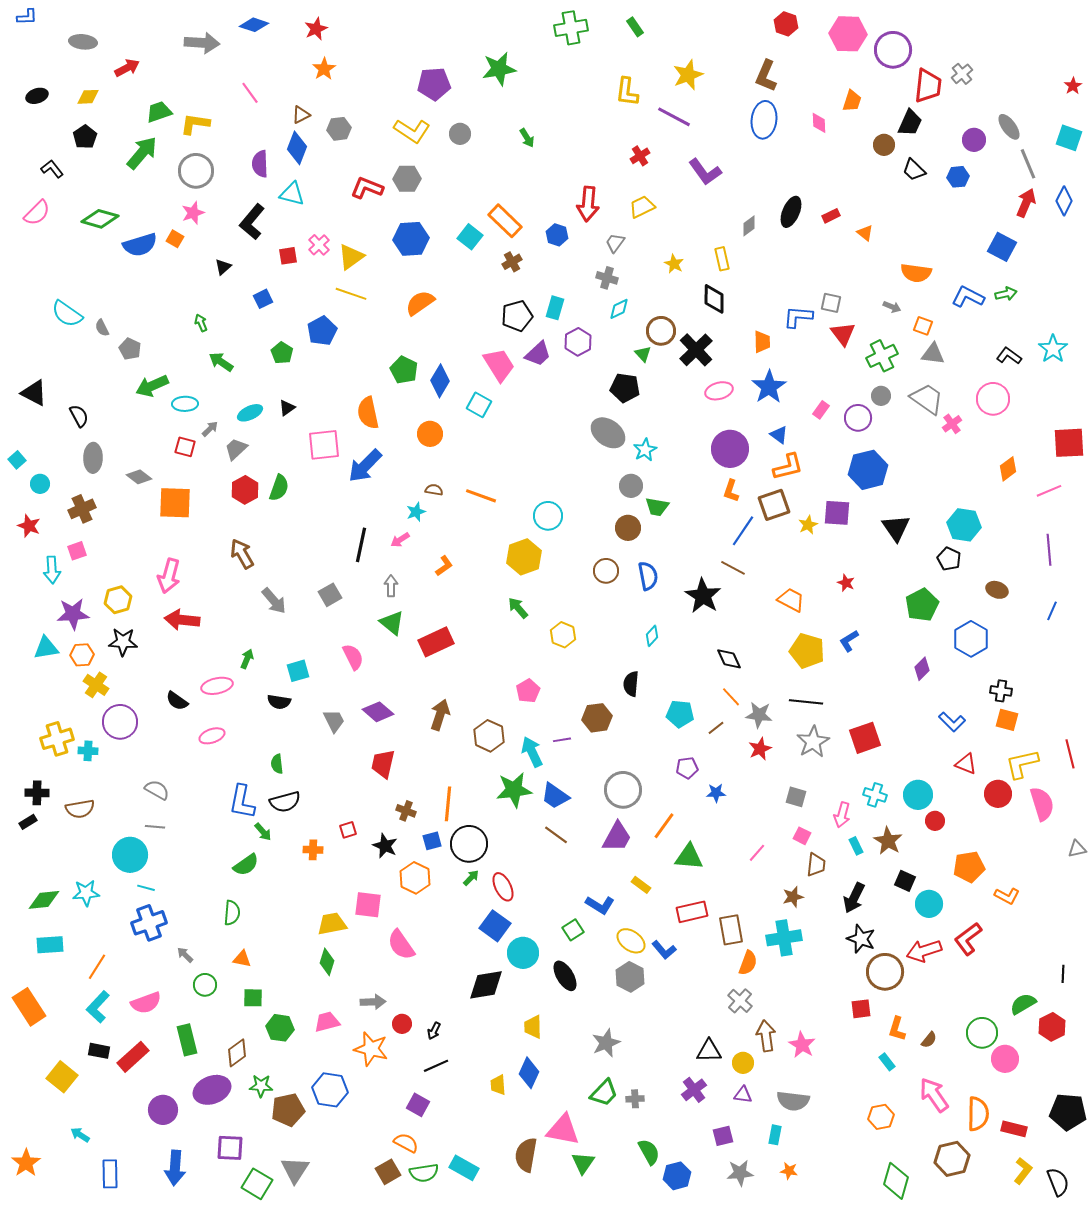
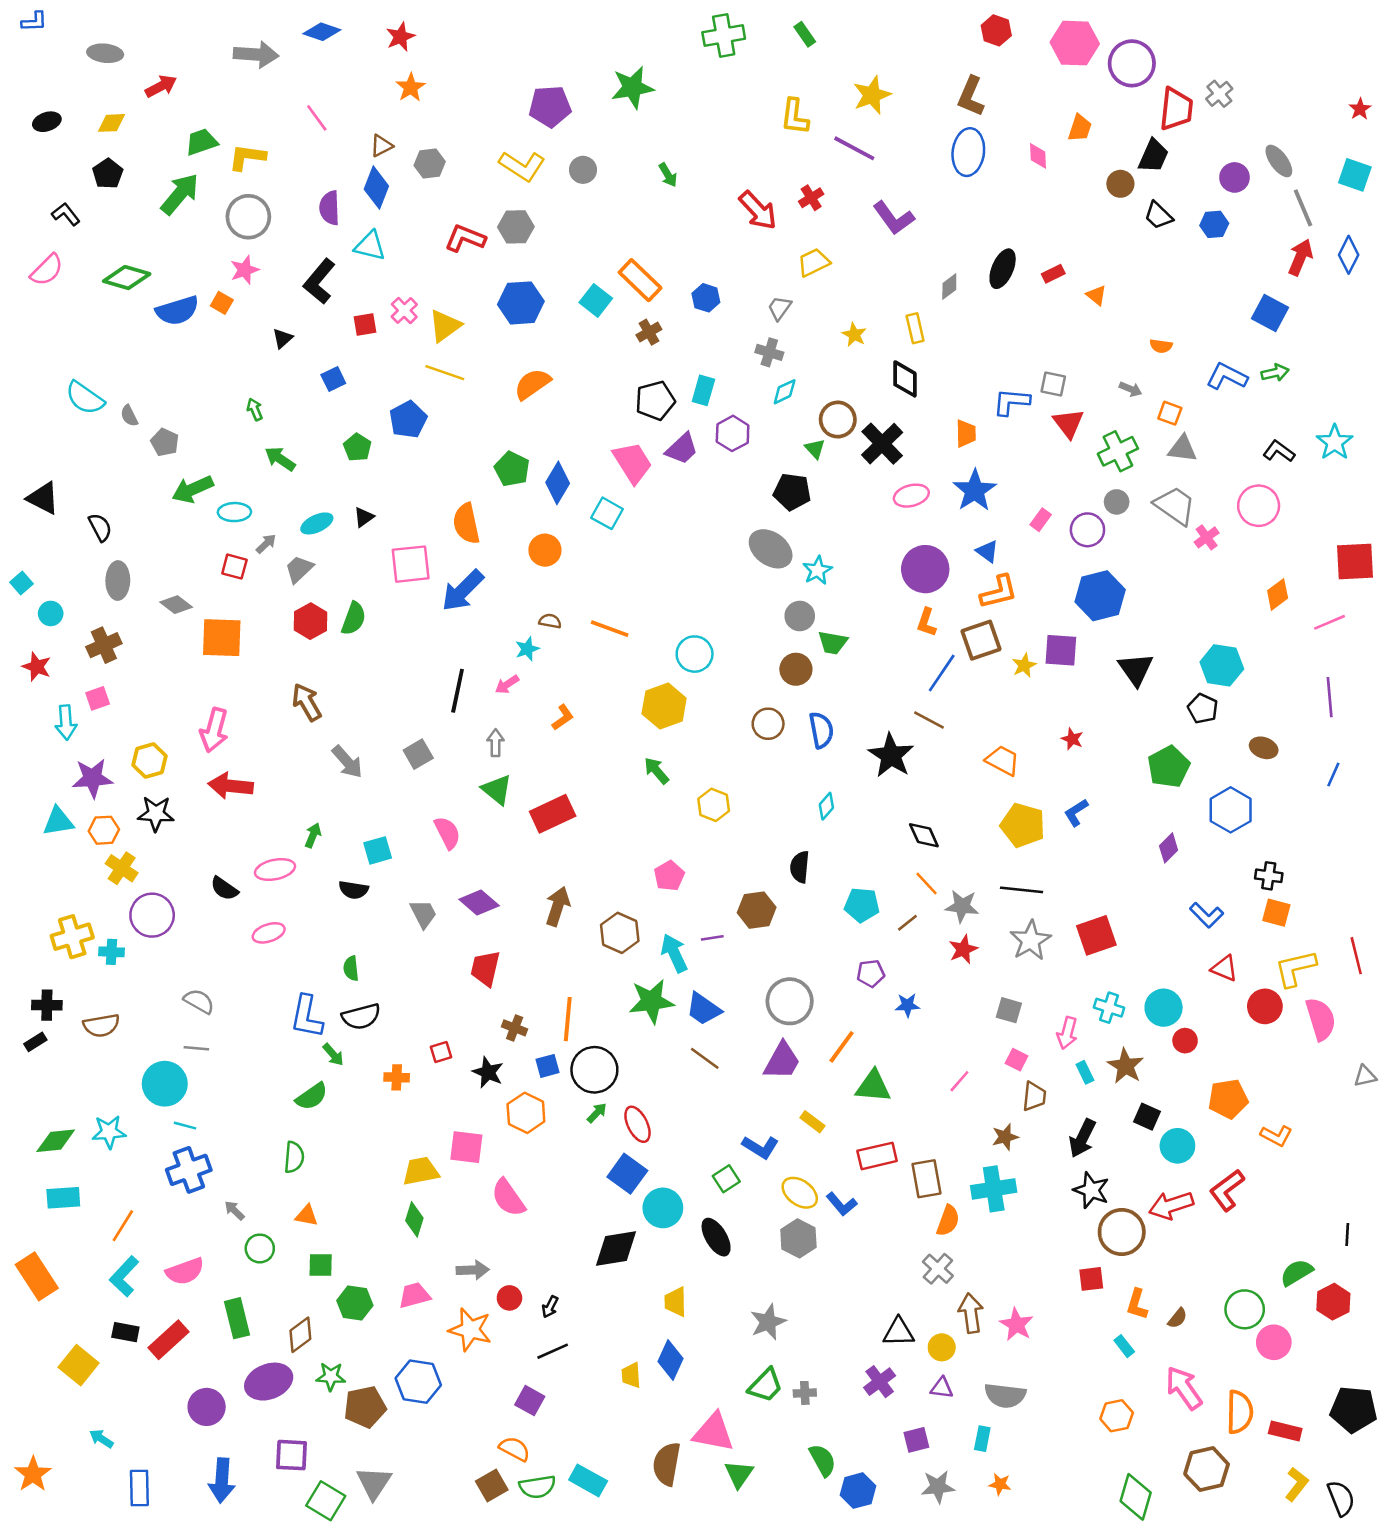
red arrow: (588, 204) -> (758, 210), moved, turned -48
orange semicircle: (916, 273) -> (1161, 346), size x0.6

